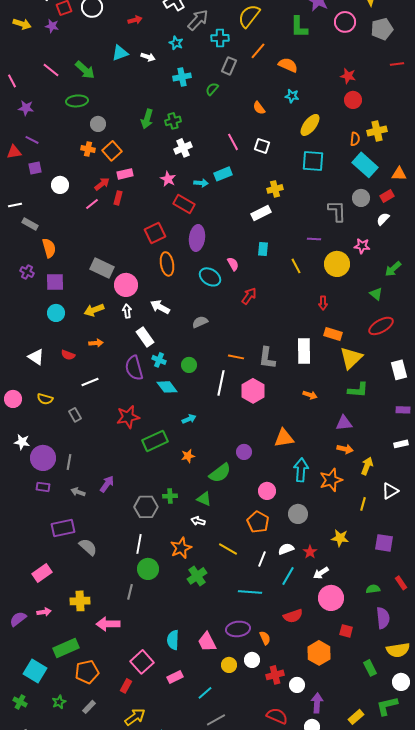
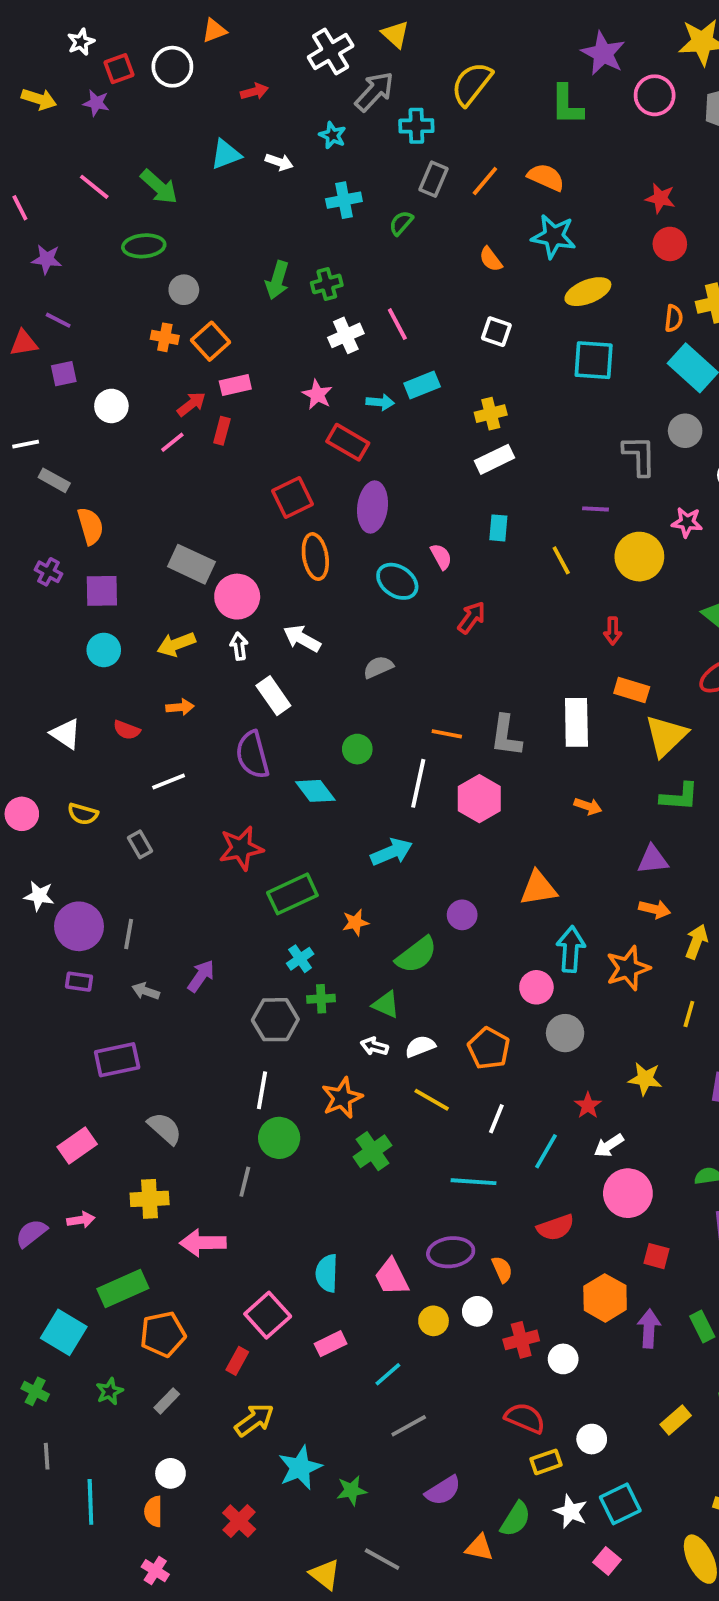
orange line: (258, 51) -> (485, 181), moved
cyan star: (292, 96) -> (554, 236), size x1.6
yellow ellipse: (310, 125) -> (588, 292), turned 30
pink line: (233, 142) -> (397, 324), moved
yellow cross: (275, 189) -> (491, 414), moved
cyan cross: (159, 360) -> (300, 959), moved, turned 32
cyan arrow: (189, 419) -> (392, 852), moved, size x1.5
pink circle: (267, 491) -> (536, 987), moved
gray semicircle: (88, 547) -> (165, 1128), moved
white semicircle: (286, 549) -> (420, 1046), moved
purple arrow: (317, 703) -> (649, 1328), moved

